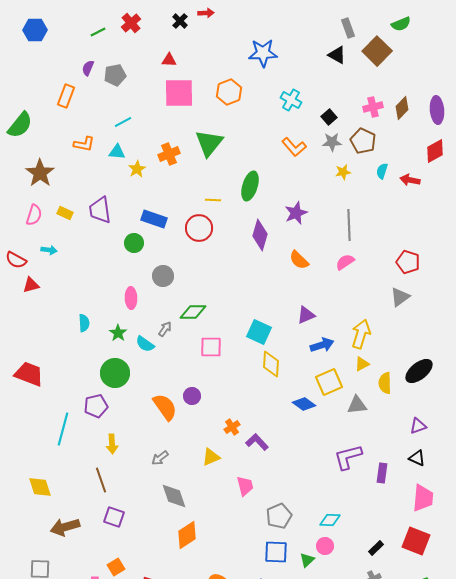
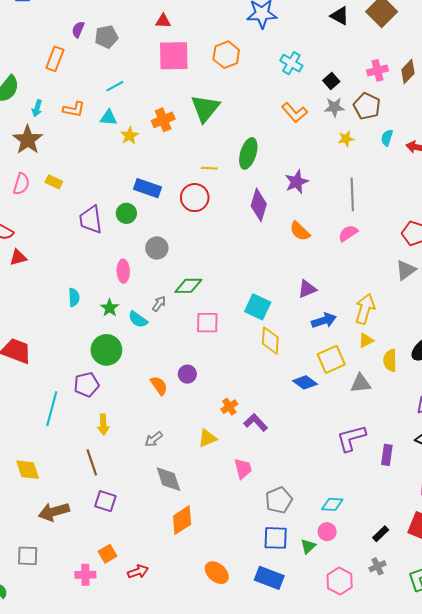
purple trapezoid: (100, 210) -> (91, 220), moved
cyan arrow: (49, 250) -> (37, 108), moved, turned 98
orange semicircle: (165, 407) -> (159, 386), size x0.7

